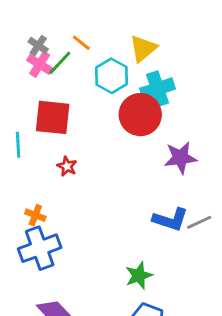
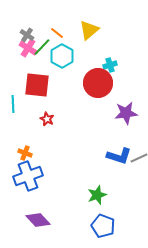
yellow triangle: (143, 48) -> (89, 30), moved
cyan hexagon: (112, 76) -> (62, 56), moved
cyan cross: (157, 89) -> (110, 65), size x0.6

